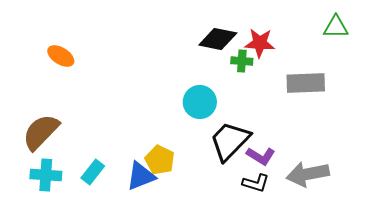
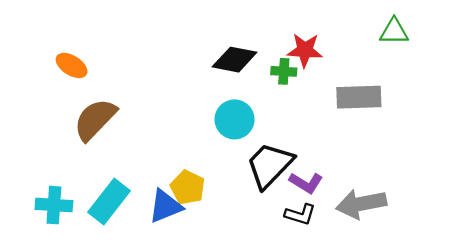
black diamond: (218, 39) -> (235, 60), moved
brown semicircle: (41, 132) -> (95, 119), moved
cyan rectangle: (93, 172) -> (109, 202), size x1.5

